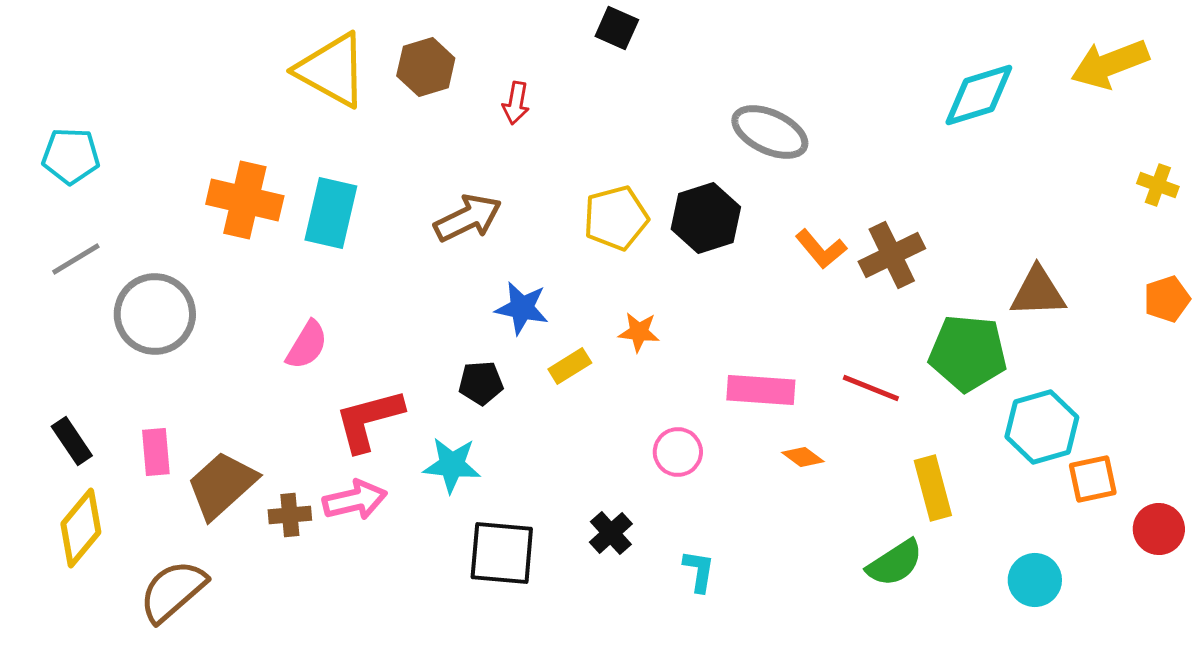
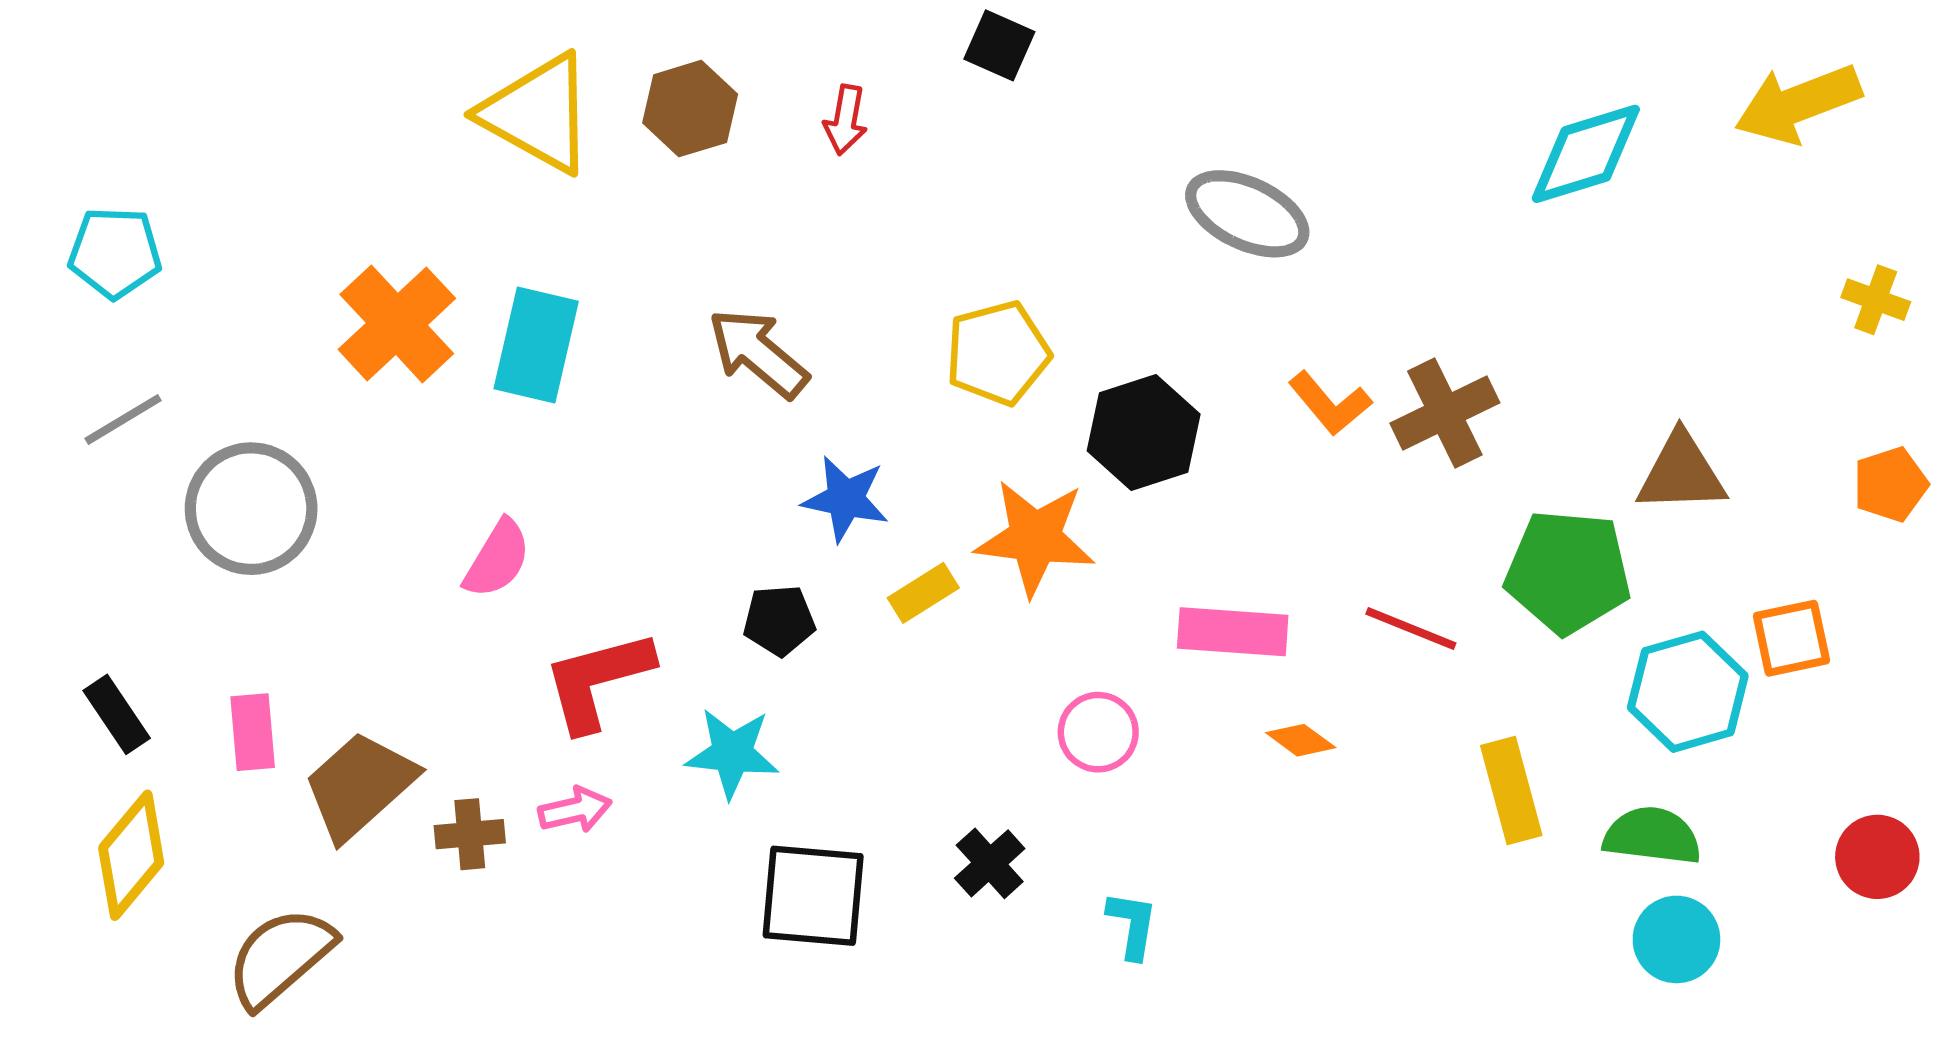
red arrow: (516, 103) -> (846, 120), moved
orange cross: (245, 200) -> (397, 324), turned 34
brown arrow: (468, 218) -> (758, 353), turned -114
black hexagon: (706, 218) -> (1144, 432), moved
orange star: (639, 332) -> (1035, 538), size x1.8
orange square: (1093, 479) -> (1791, 638), moved
pink arrow: (355, 500) -> (575, 810), size x0.7
green semicircle: (895, 563) -> (1652, 836), moved, turned -140

